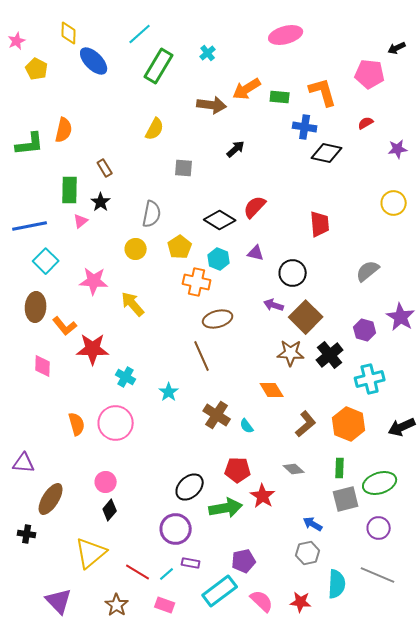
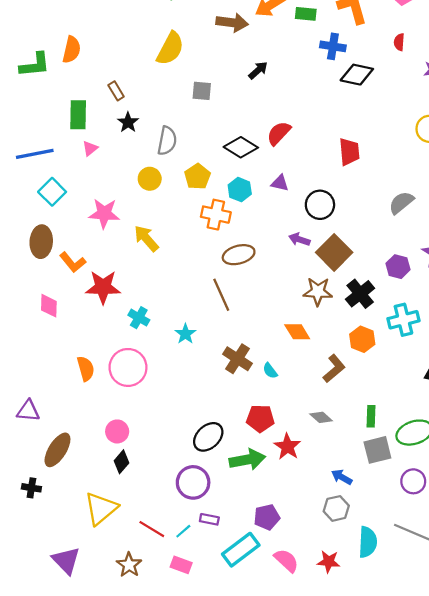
red semicircle: (366, 123) -> (399, 42), turned -56
yellow semicircle: (155, 129) -> (170, 49), size x1.4
black star: (101, 202) -> (128, 122), moved
orange hexagon: (349, 424) -> (362, 339), moved, size x0.7

